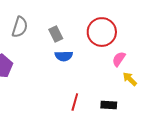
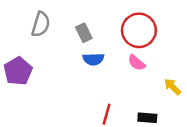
pink semicircle: (119, 59) -> (137, 63), moved, turned -84

